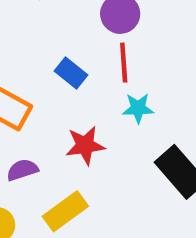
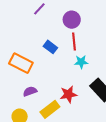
red star: (85, 145) -> (68, 94), moved

